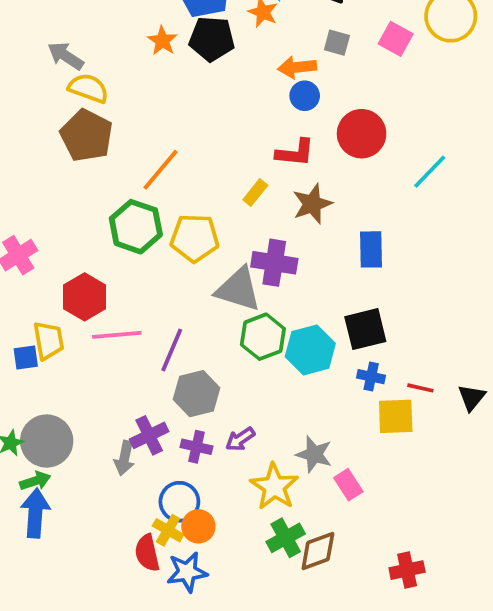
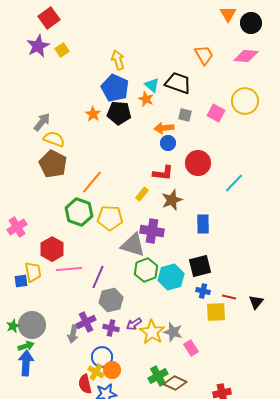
gray arrow: (66, 56) -> (42, 122), turned 96
yellow star: (274, 487) -> (152, 332), moved
brown diamond: (318, 551) -> (175, 383), turned 45

